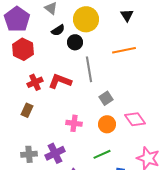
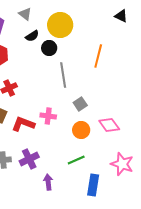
black triangle: (127, 15) -> (121, 16), moved, turned -32
orange line: (124, 50) -> (98, 56), turned -65
red L-shape: (60, 81) -> (23, 124), moved
pink cross: (74, 123) -> (48, 116), moved

